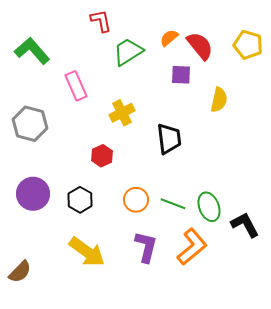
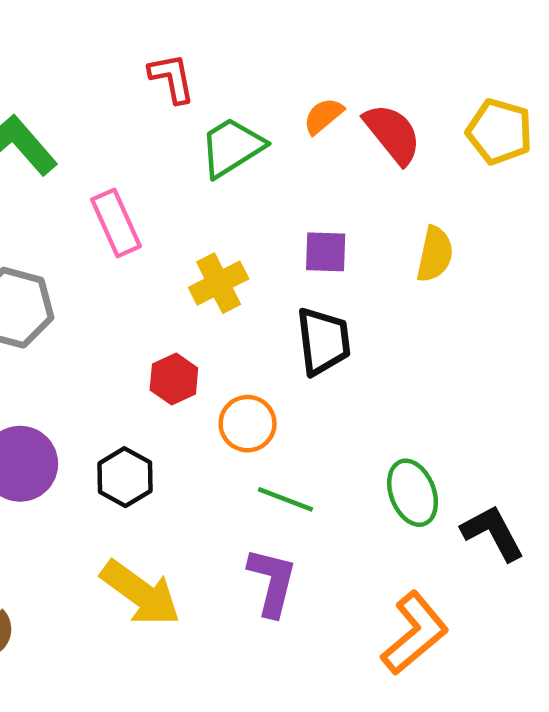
purple square: (181, 75) -> (326, 252), moved
orange circle: (136, 200) -> (248, 424), moved
green line: (173, 204) -> (285, 499), moved
orange L-shape: (192, 247) -> (415, 633), moved

